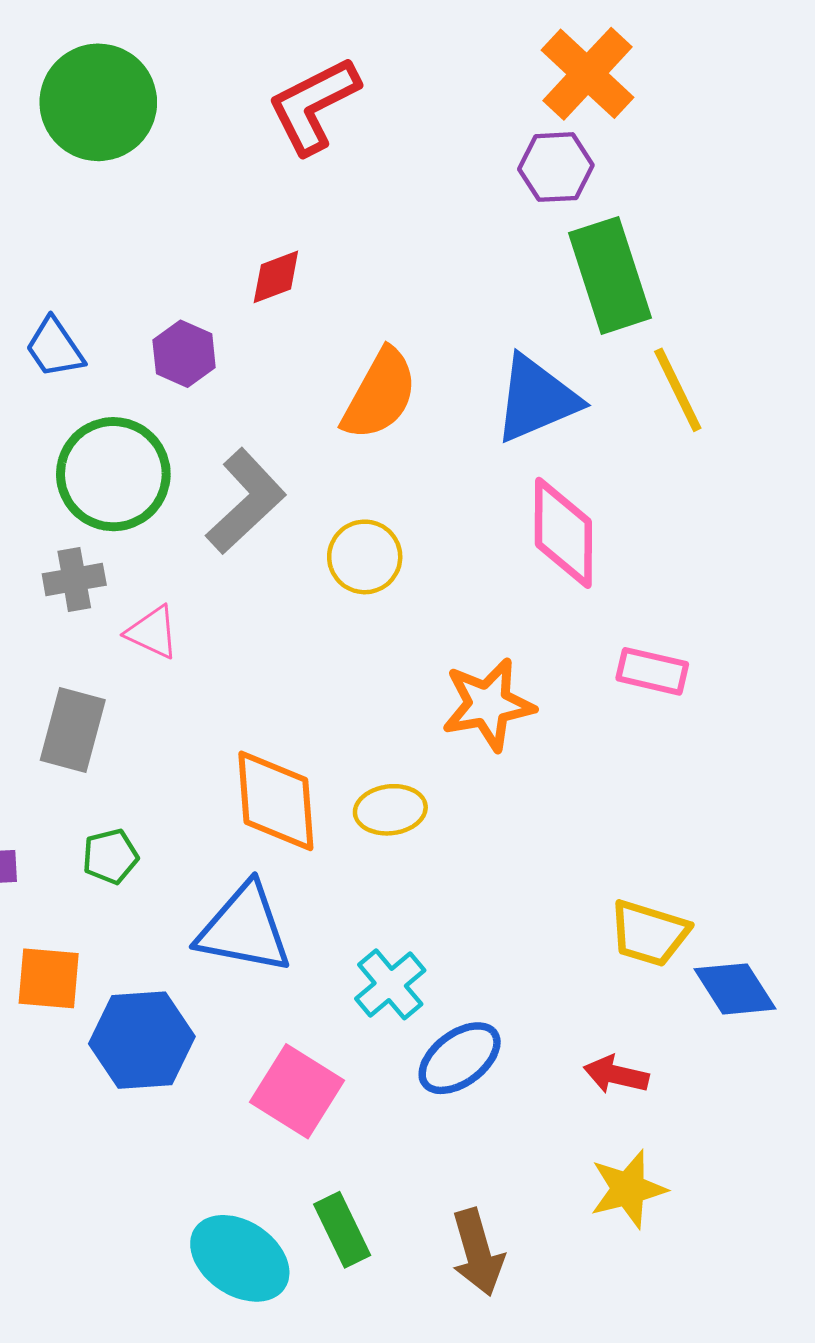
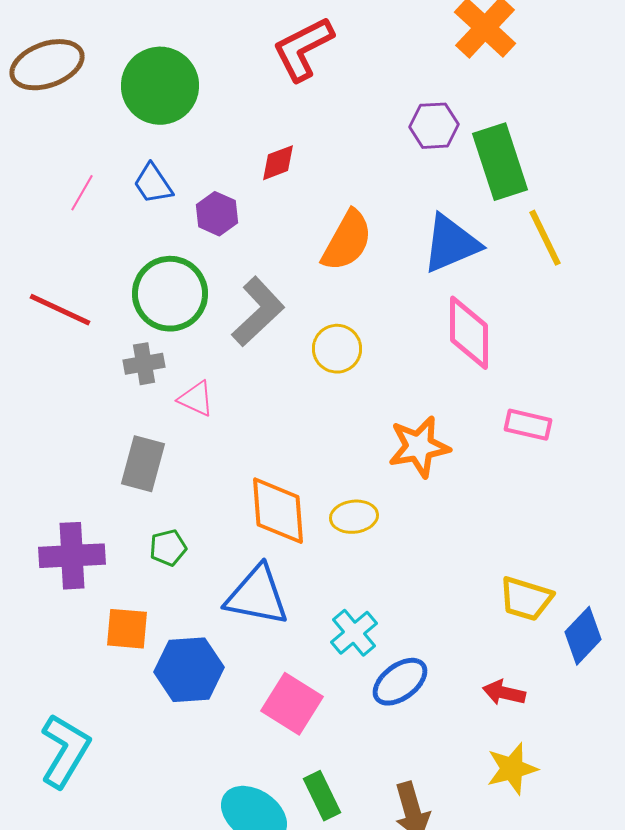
green circle: (98, 102) -> (160, 86), moved
purple hexagon: (556, 167) -> (434, 126), moved
blue trapezoid: (55, 348) -> (153, 184), moved
blue diamond: (735, 989) -> (583, 636), turned 76

